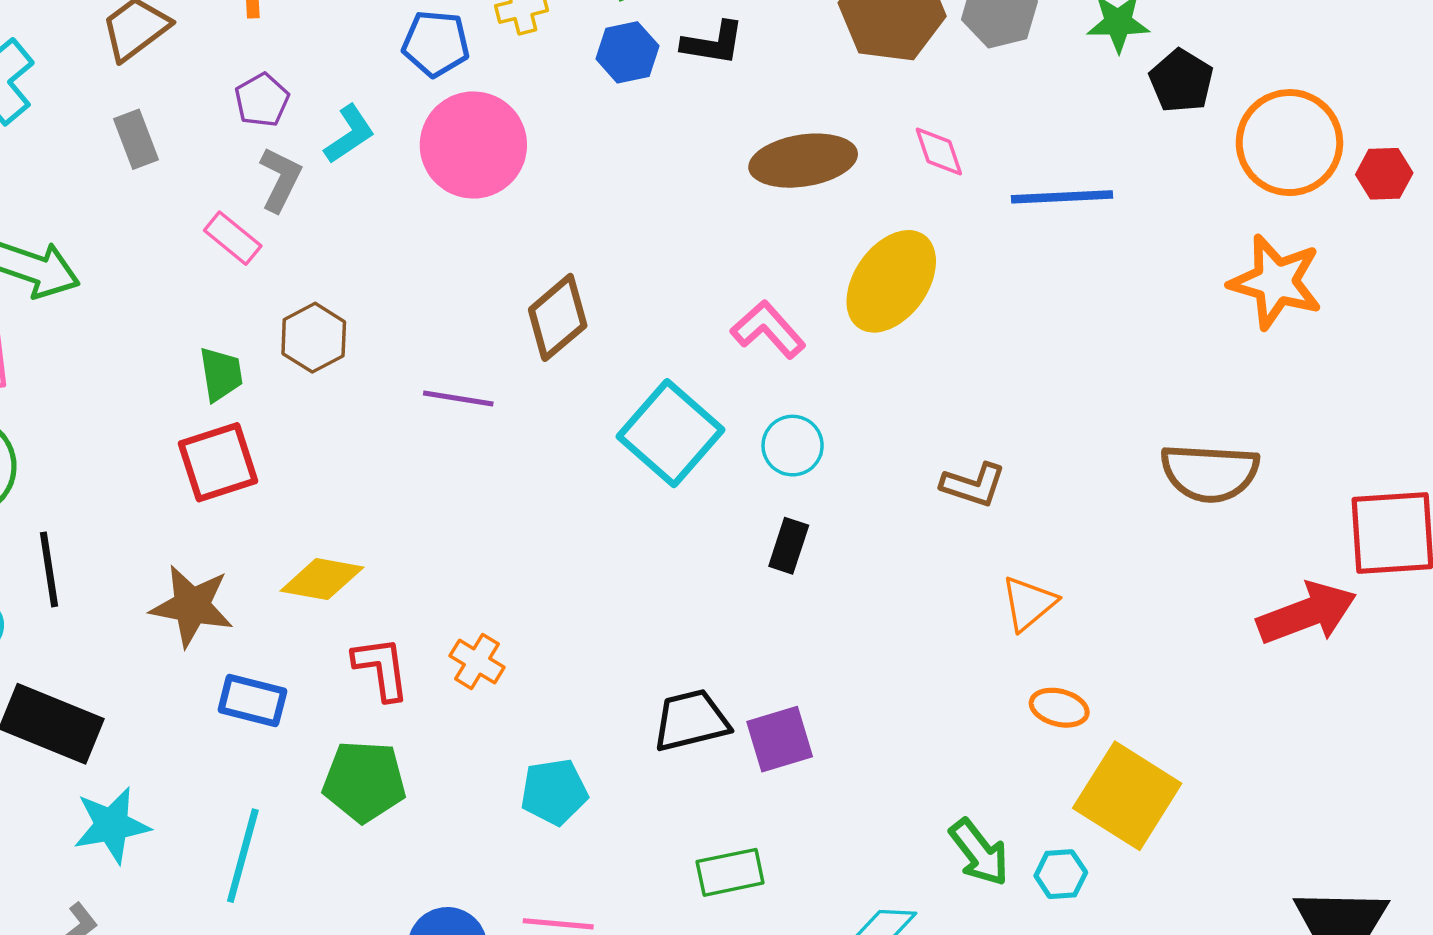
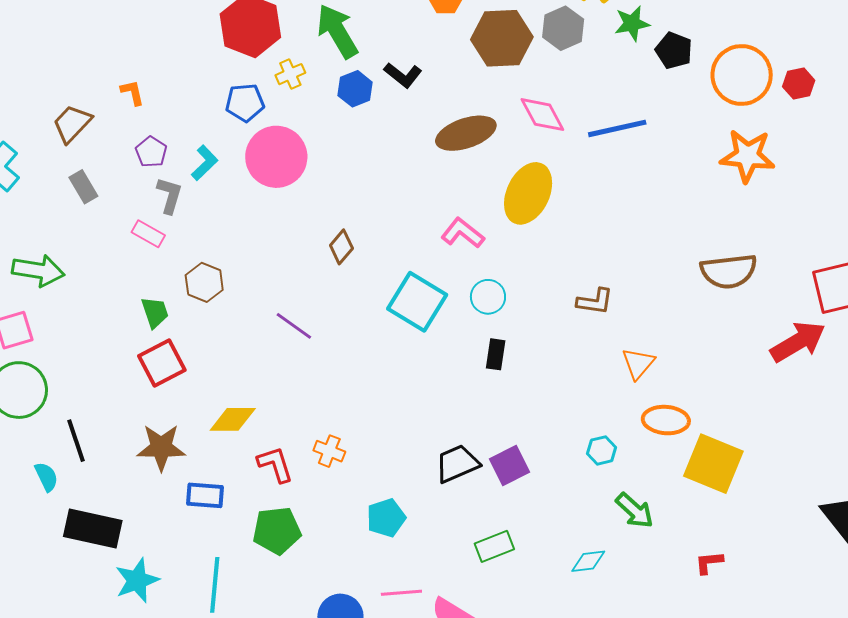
black L-shape: (713, 43) -> (403, 75), turned 39
pink diamond: (939, 151) -> (542, 115), size x1.4
brown diamond: (558, 317) -> (341, 247), size x0.7
purple line: (458, 399) -> (294, 326), moved, turned 36
orange ellipse: (1059, 708) -> (666, 420), size x1.4
cyan hexagon: (1061, 874) -> (602, 450), moved

